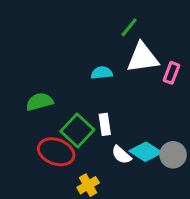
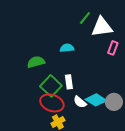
white triangle: (143, 58) -> (102, 27), moved
green semicircle: (39, 102) -> (36, 62), moved
red ellipse: (56, 152) -> (52, 103), moved

